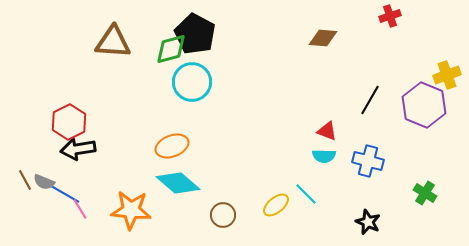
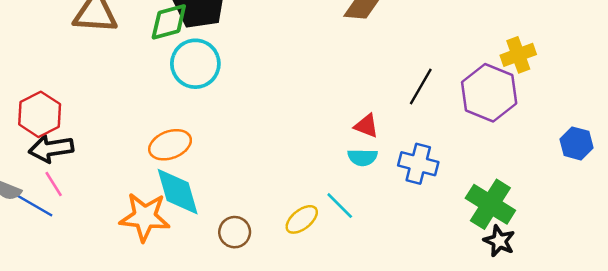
cyan diamond: (178, 183) -> (178, 192), turned 33
green cross: (425, 193) -> (490, 204), size x1.6
pink line: (80, 209) -> (54, 184), moved
orange star: (131, 210) -> (145, 217), moved
black star: (368, 222) -> (499, 241), moved

